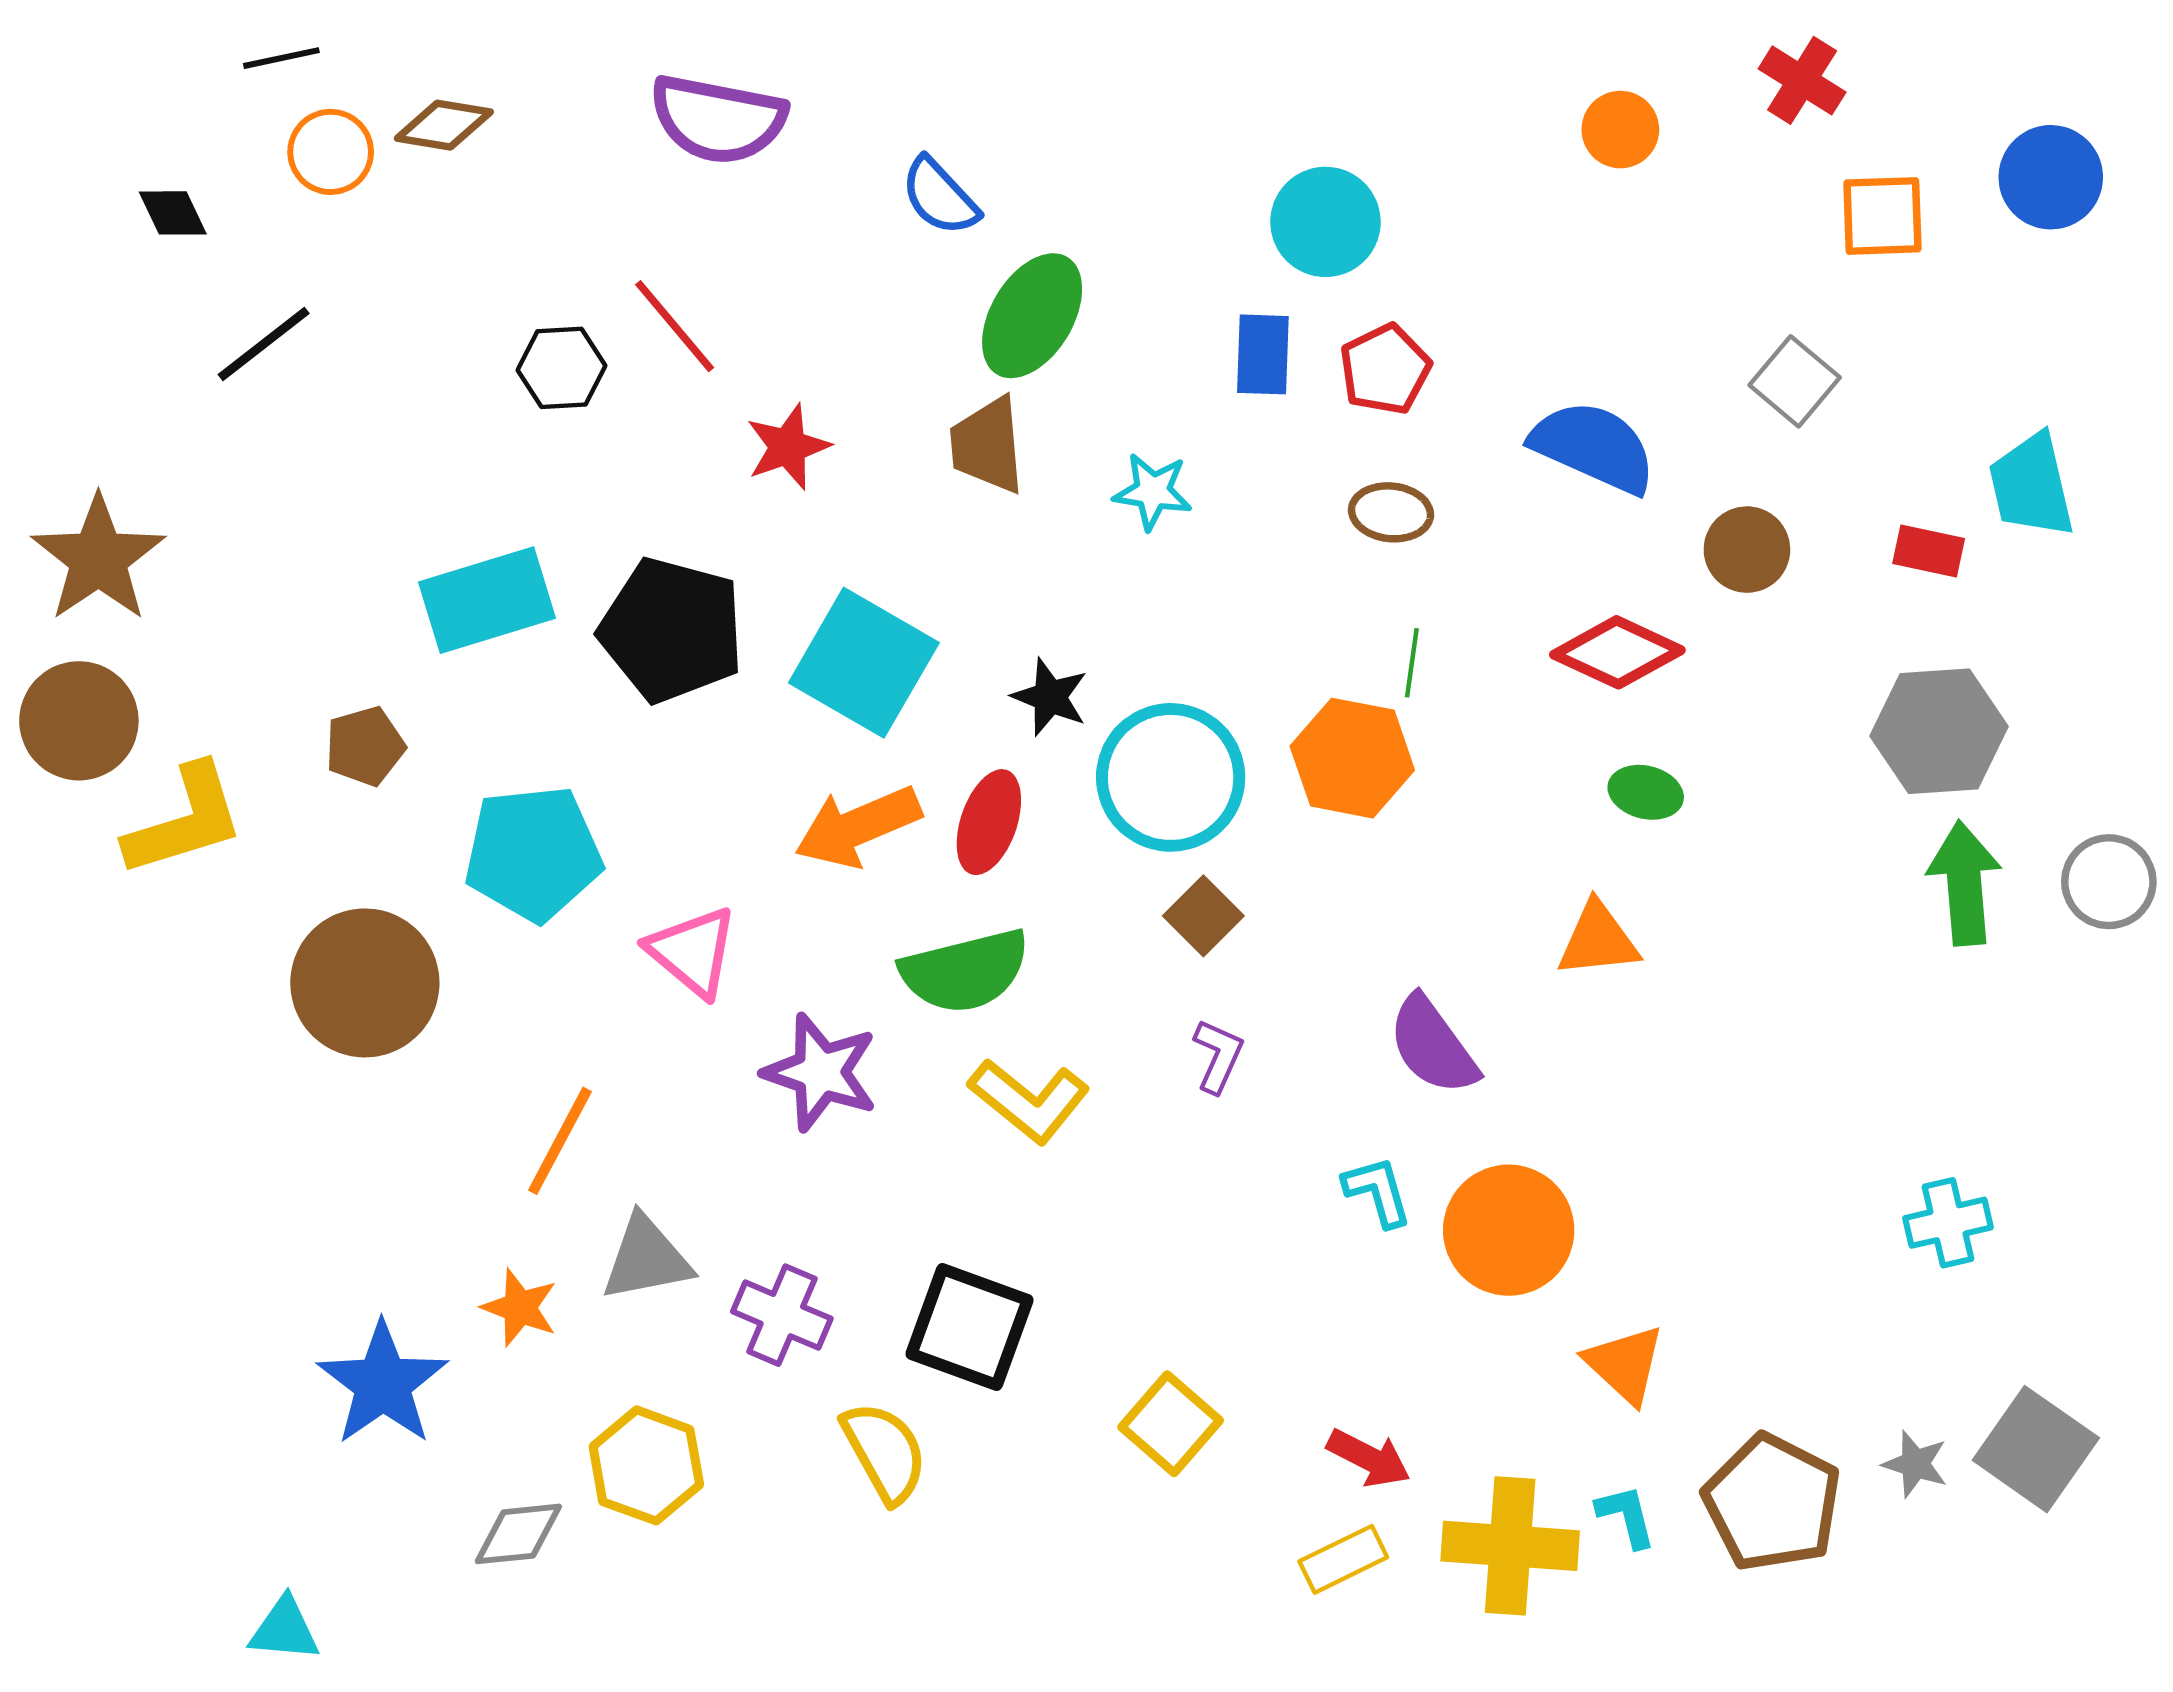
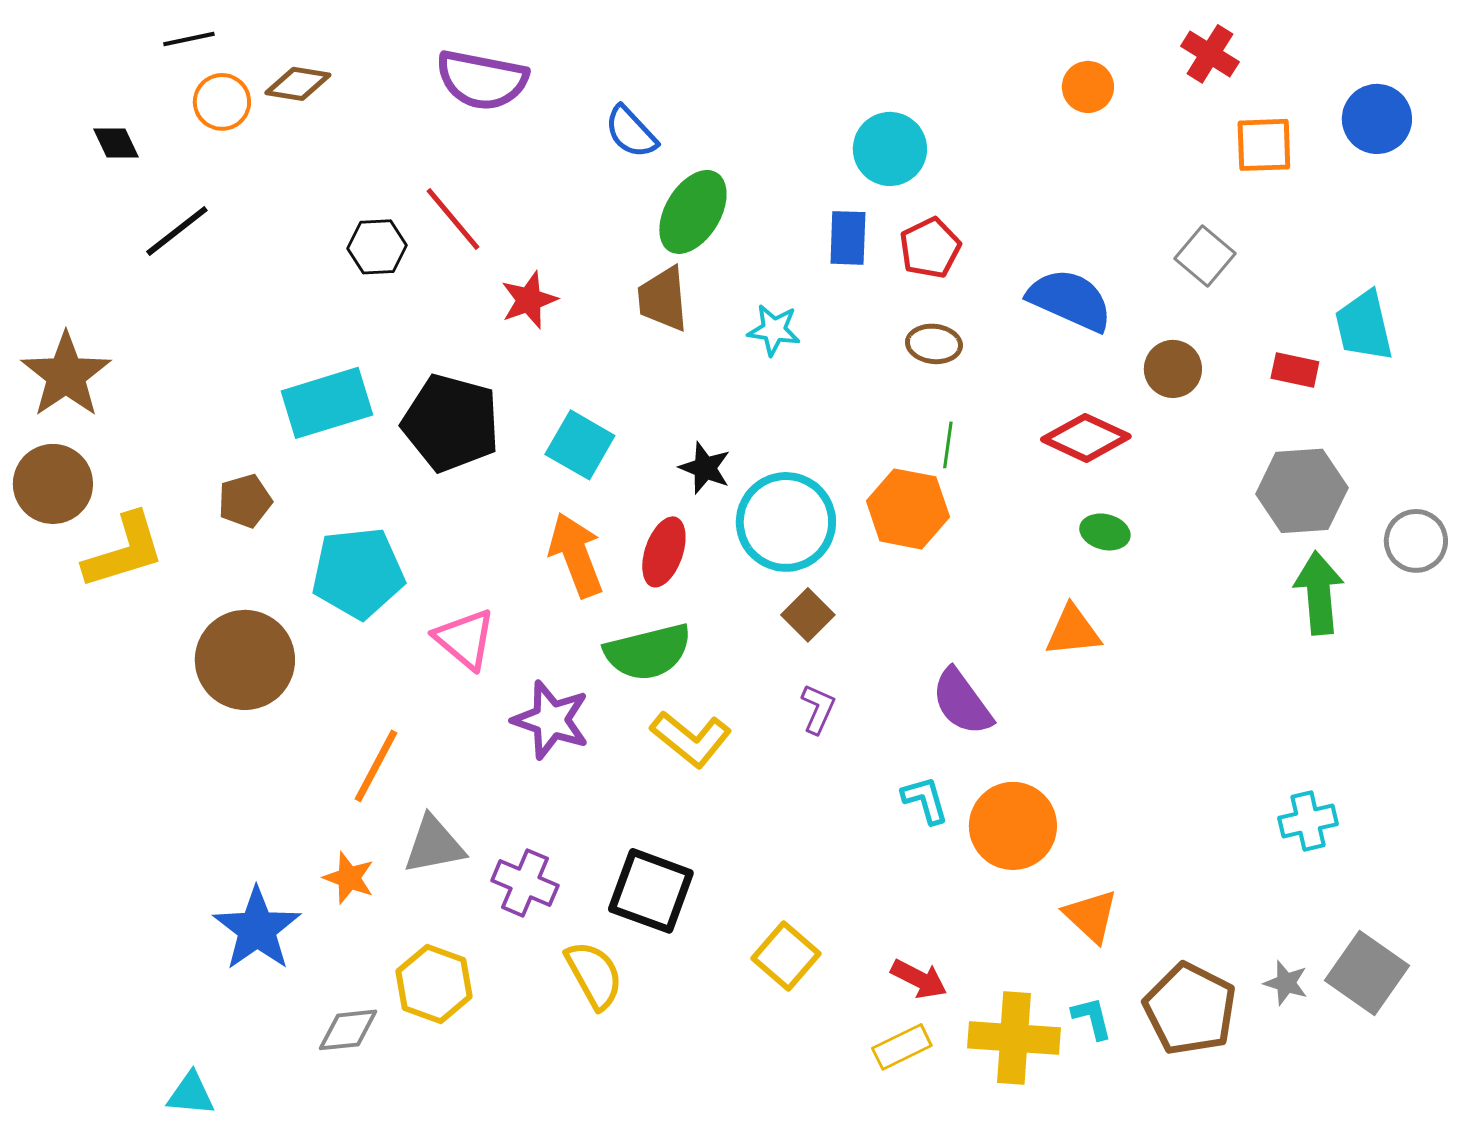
cyan square: (864, 663) -> (580, 445), size x0.7
orange arrow: (858, 827) -> (576, 555), turned 92
gray circle: (2109, 882) -> (1416, 541), moved

